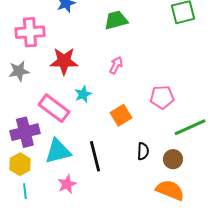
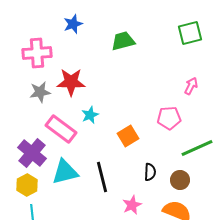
pink arrow: (116, 65) -> (191, 86), moved
gray star: (19, 71) -> (40, 92), moved
purple cross: (25, 132) -> (32, 153), turned -36
pink star: (67, 184) -> (132, 205), moved

